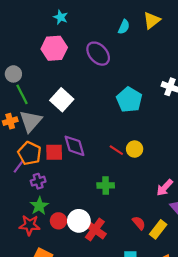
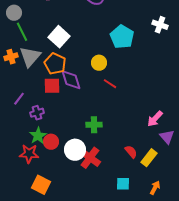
yellow circle: (135, 149) -> (99, 63), moved
orange pentagon: (30, 153) -> (55, 64), moved
green cross: (106, 185) -> (94, 125), moved
red circle: (58, 221) -> (51, 142), moved

